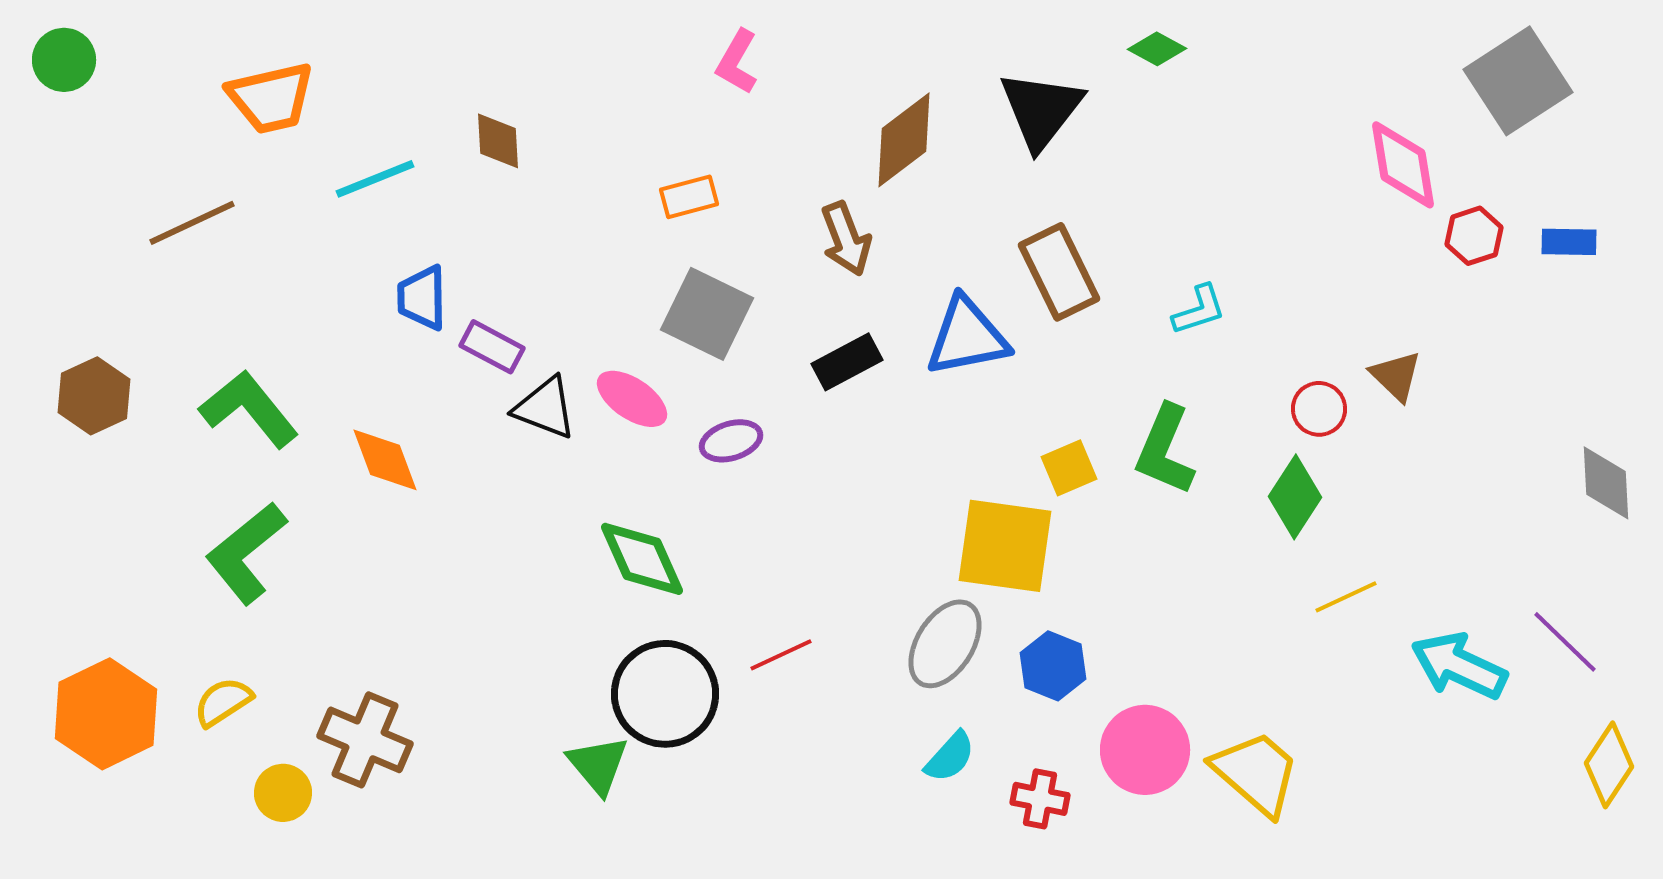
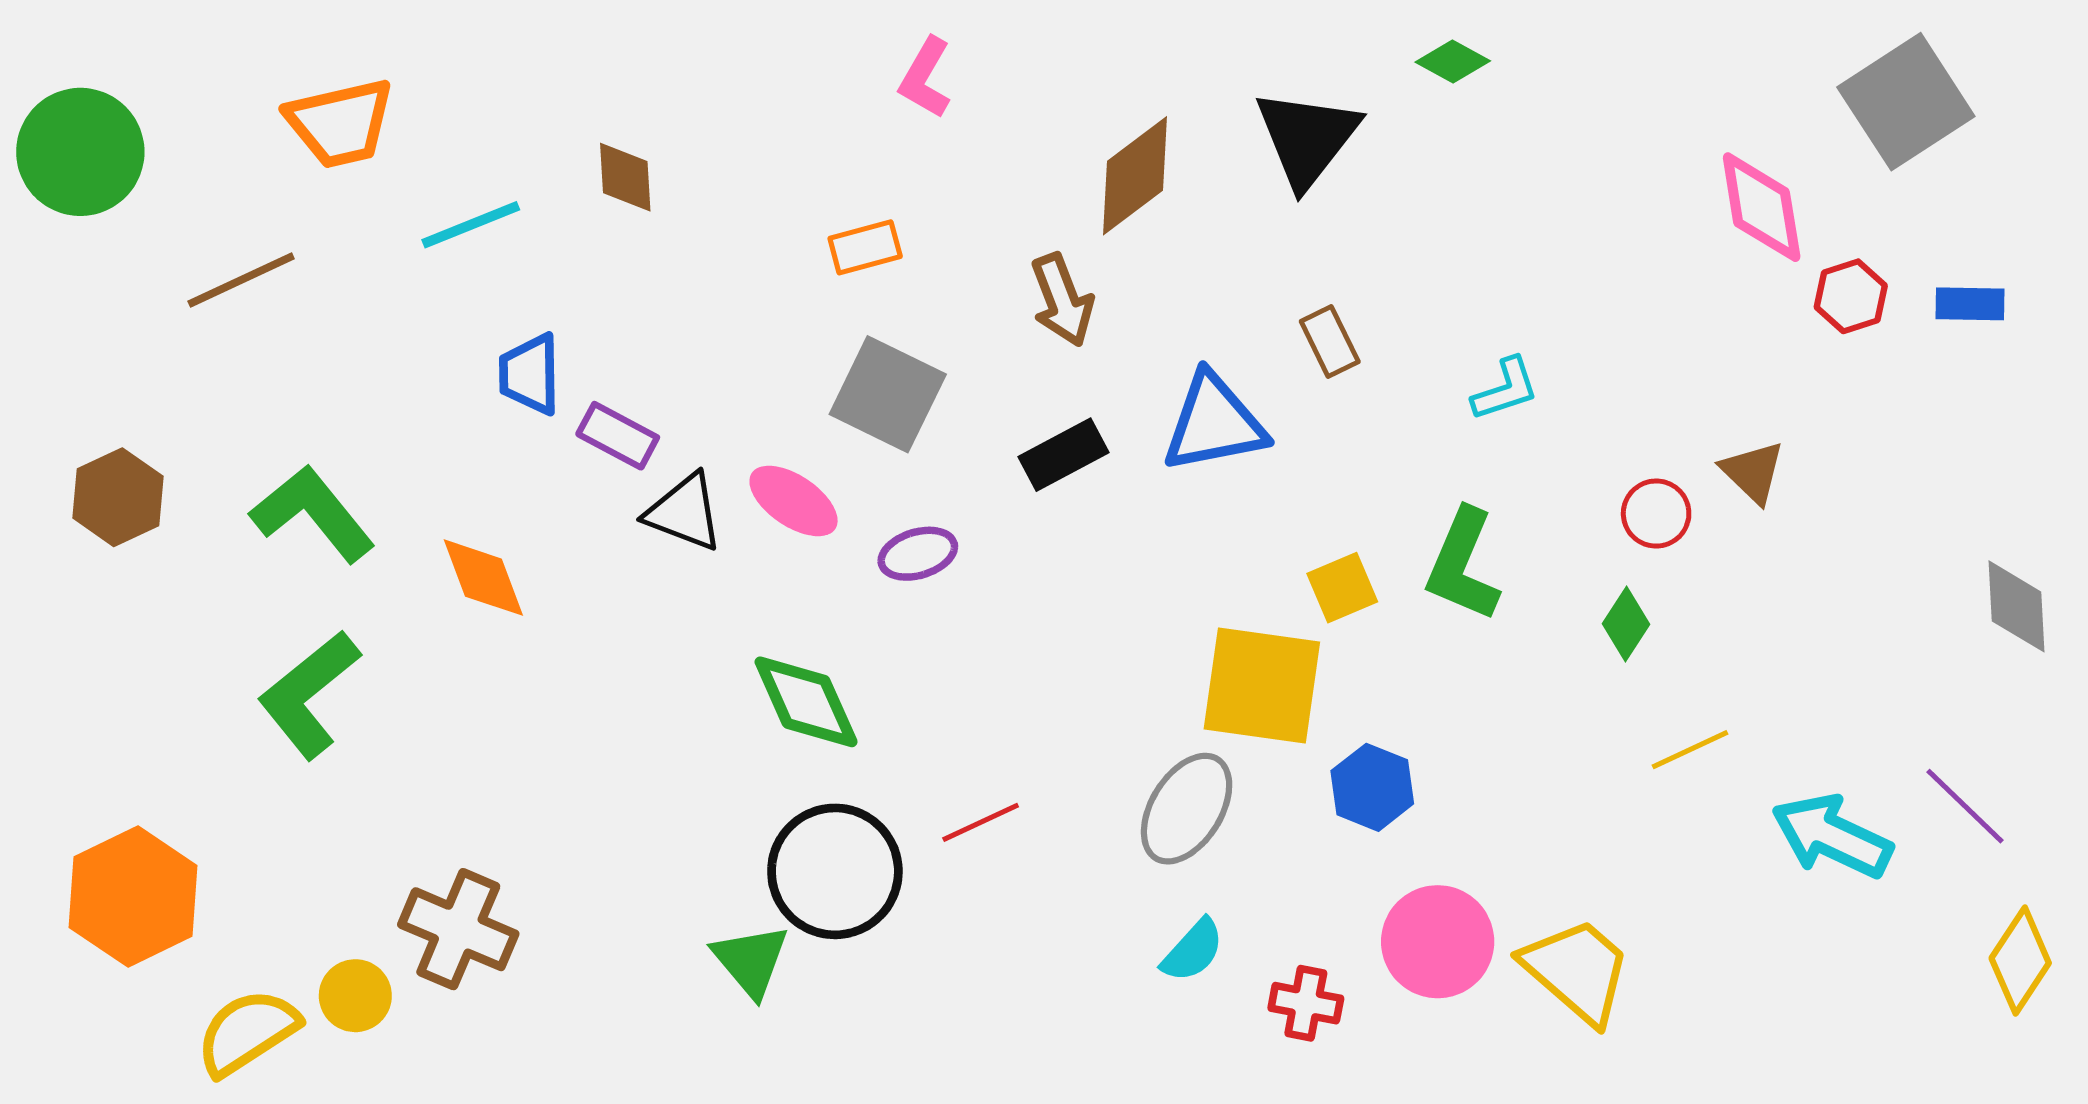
green circle: (64, 60) -> (80, 152), moved, size x1.6
brown rectangle: (1059, 272) -> (1330, 342), size x0.6
green diamond: (1295, 497) -> (1626, 624), size x0.7
blue hexagon: (1053, 666) -> (1372, 787), moved
yellow semicircle: (223, 702) -> (247, 1032), moved, size x1.4

